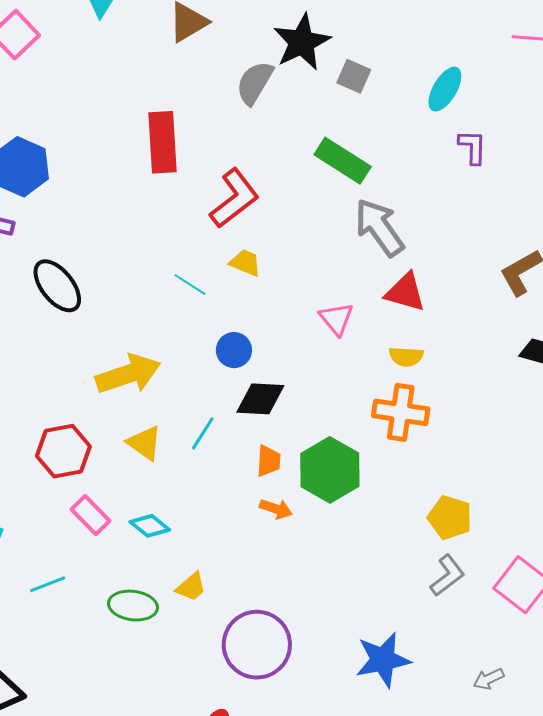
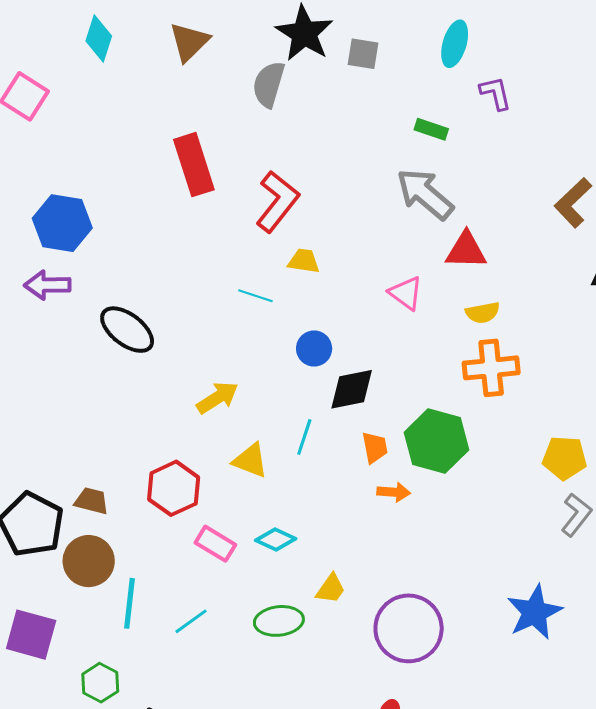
green rectangle: (343, 161) -> (431, 129), moved, size x0.6
yellow arrow: (128, 374) -> (217, 398), size x0.7

